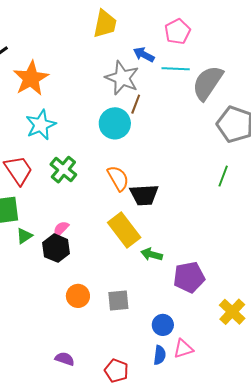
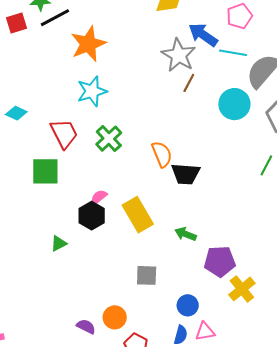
blue arrow: (144, 55) -> (203, 35), size x1.4
cyan circle: (115, 123) -> (234, 104), moved
yellow rectangle: (124, 230) -> (138, 215), moved
green triangle: (24, 236) -> (59, 243), moved
orange circle: (78, 296) -> (115, 317), moved
yellow cross: (232, 312) -> (242, 289), moved

